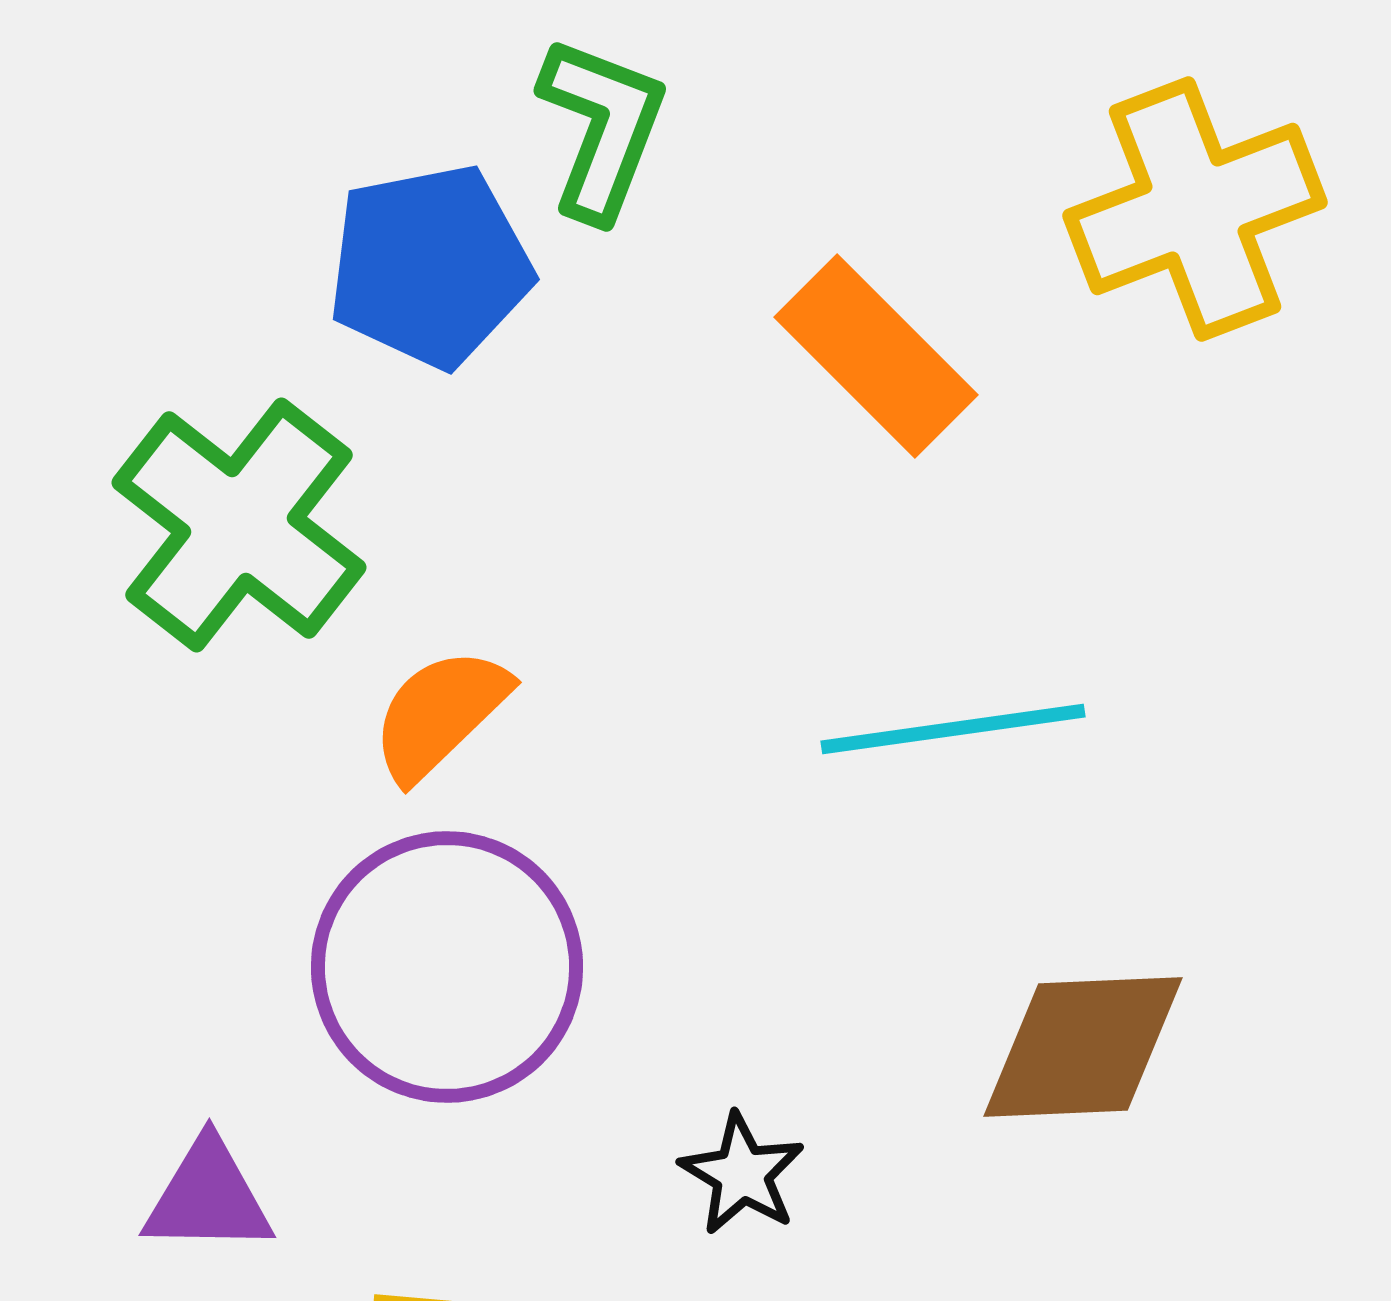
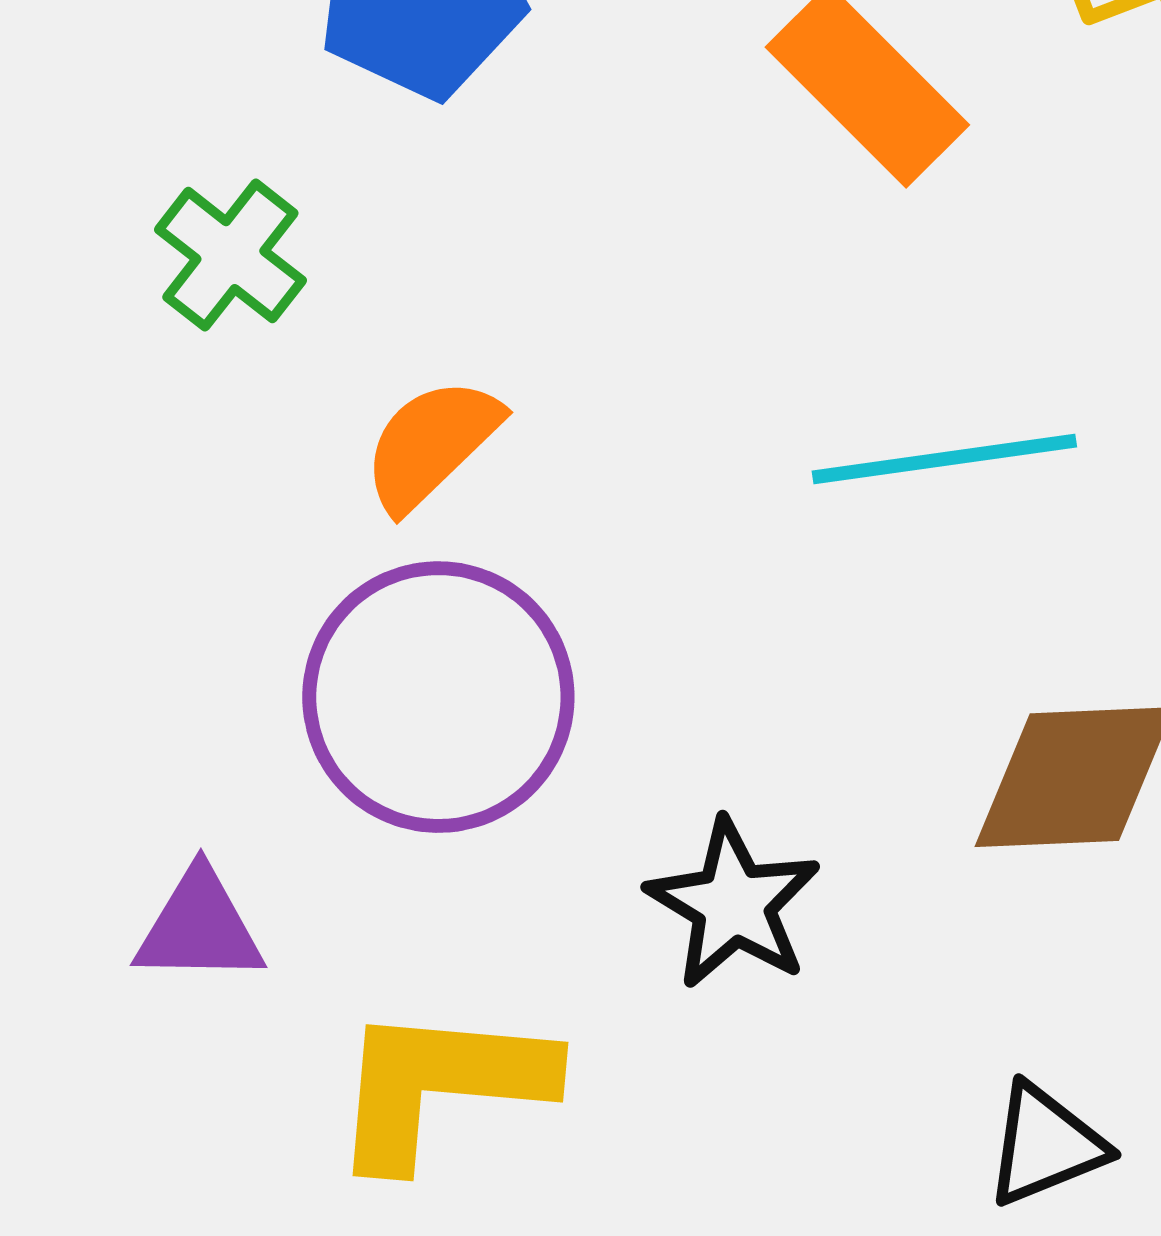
green cross: (239, 525) -> (230, 255), size x0.6
black star: (742, 1174) -> (733, 904), size x1.4

